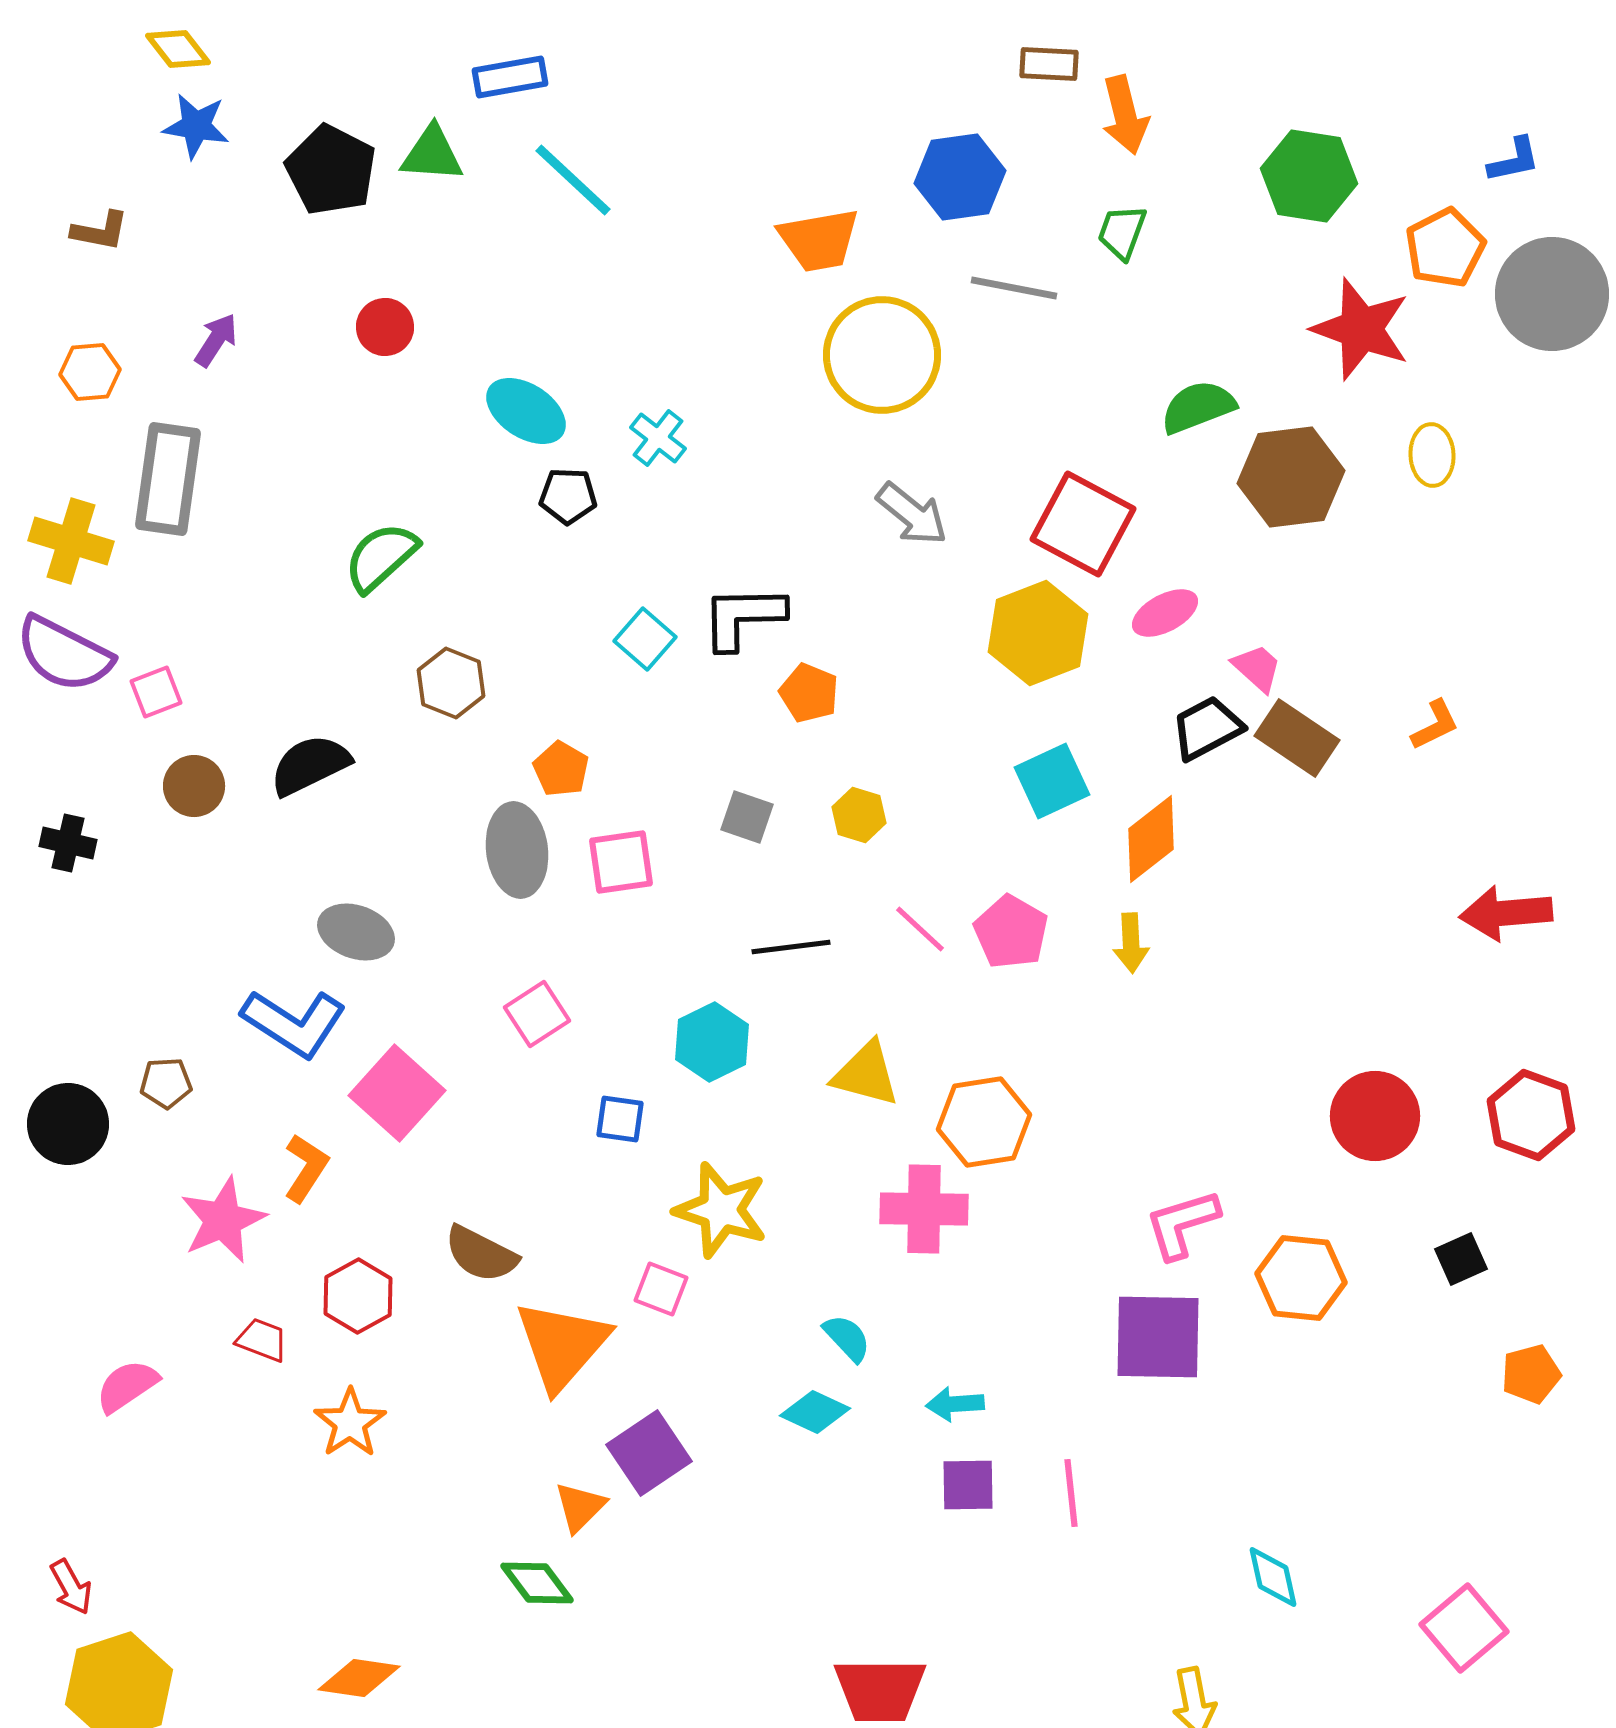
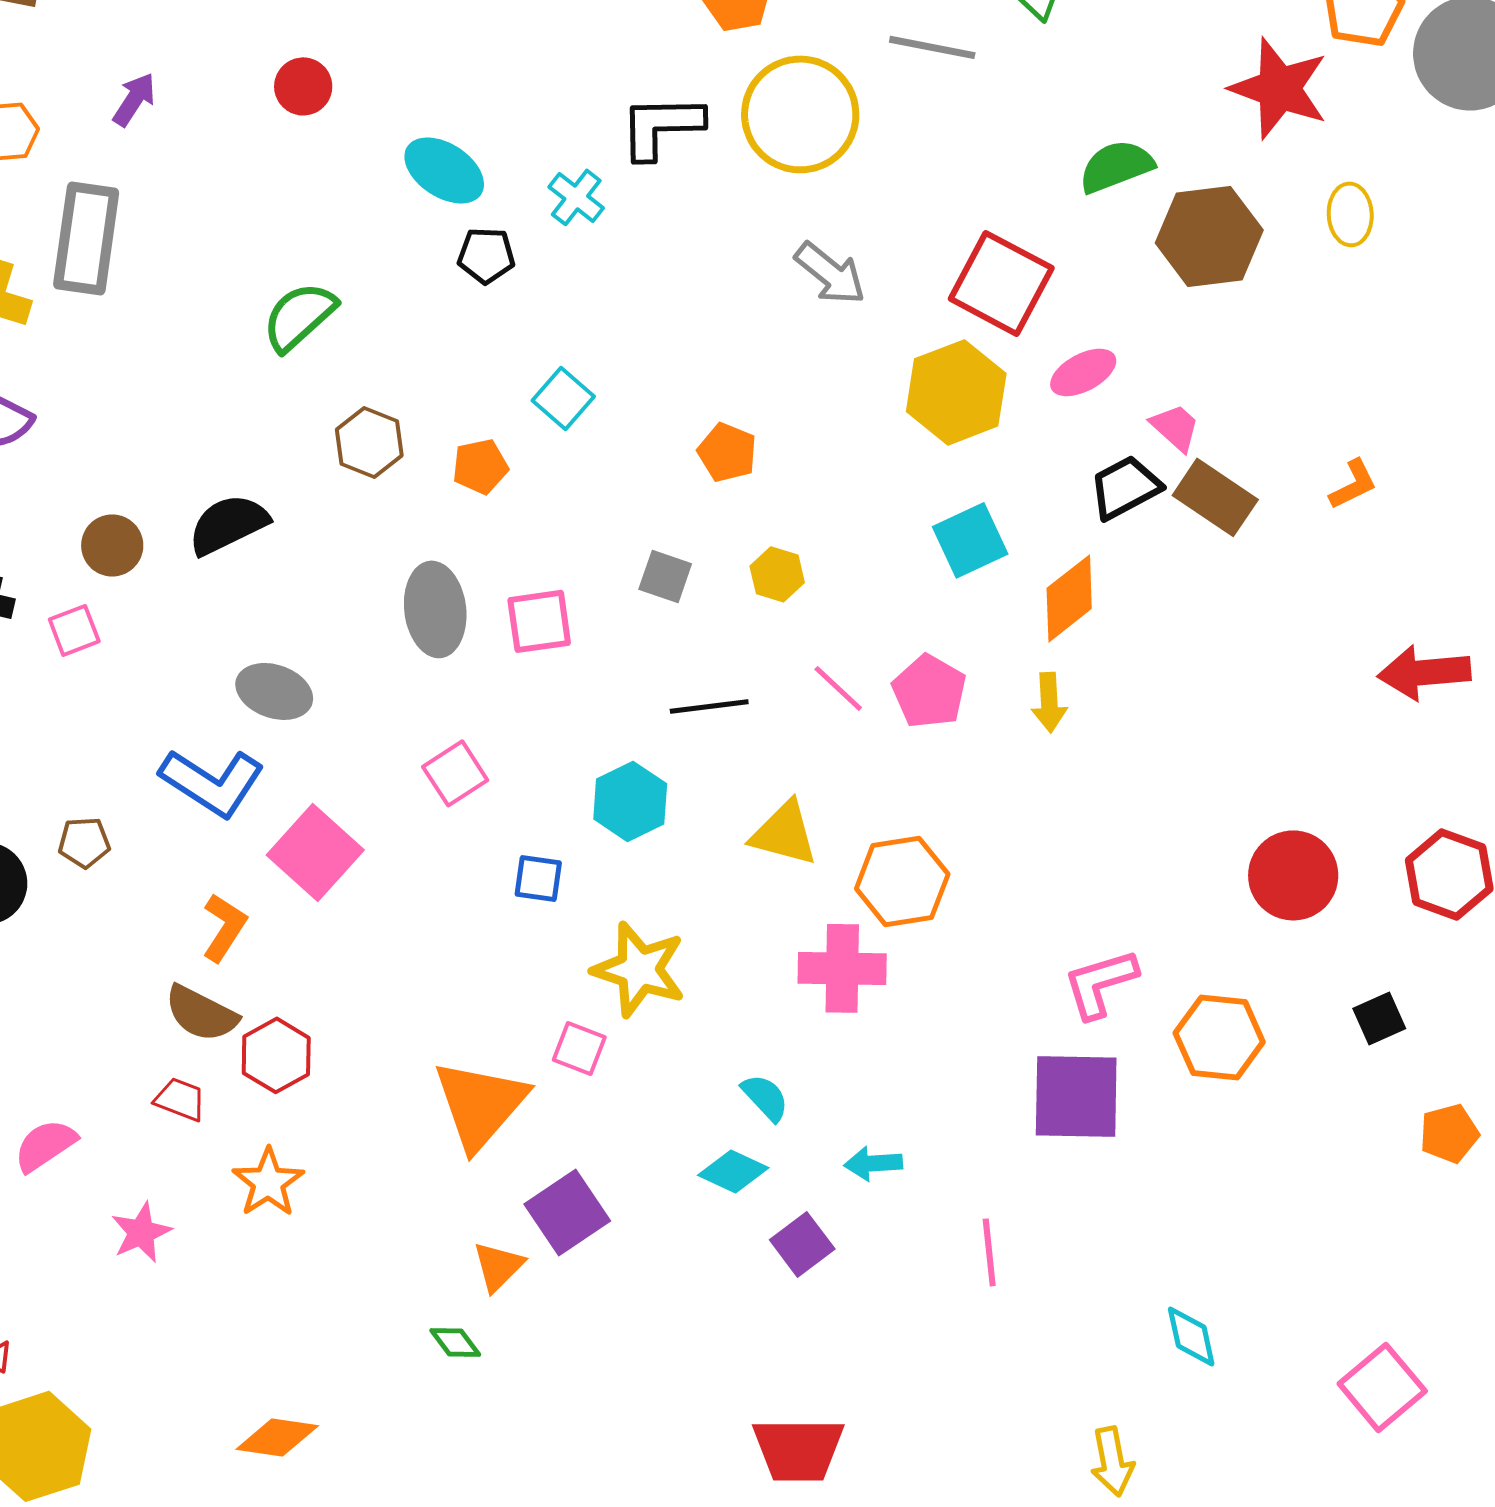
black L-shape: (743, 617) -> (661, 126), moved
pink square: (156, 692) -> (74, 630), moved
orange pentagon: (561, 769) -> (480, 466), moved, turned 30
pink star: (223, 1220) -> (141, 1232), moved, size x0.7
brown semicircle: (481, 1254) -> (201, 1013), moved
purple square: (968, 1485) -> (802, 1244), moved, turned -36
green diamond: (537, 1583) -> (455, 1342), size x0.7

